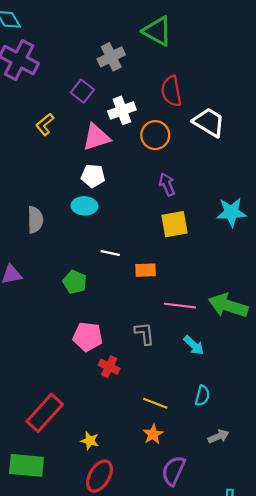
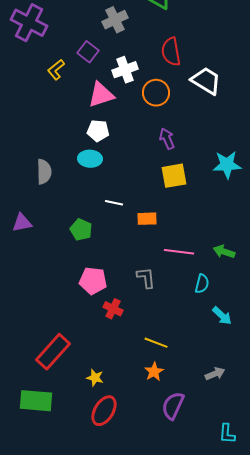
yellow L-shape: (45, 124) -> (56, 70), moved
green arrow: (228, 306) -> (224, 252), size x0.6
cyan arrow: (194, 345) -> (222, 316), moved
cyan semicircle: (202, 396) -> (202, 284), moved

